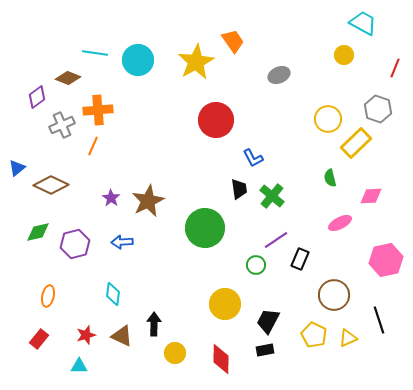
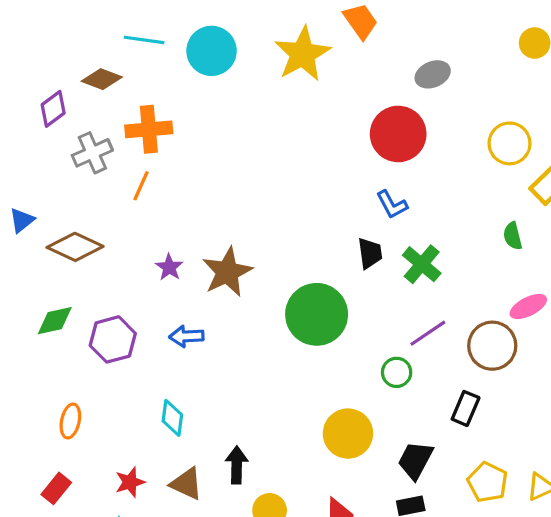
red circle: (216, 120) -> (398, 134), moved
black rectangle: (300, 259) -> (466, 408), moved
brown circle: (334, 295) -> (492, 346), moved

